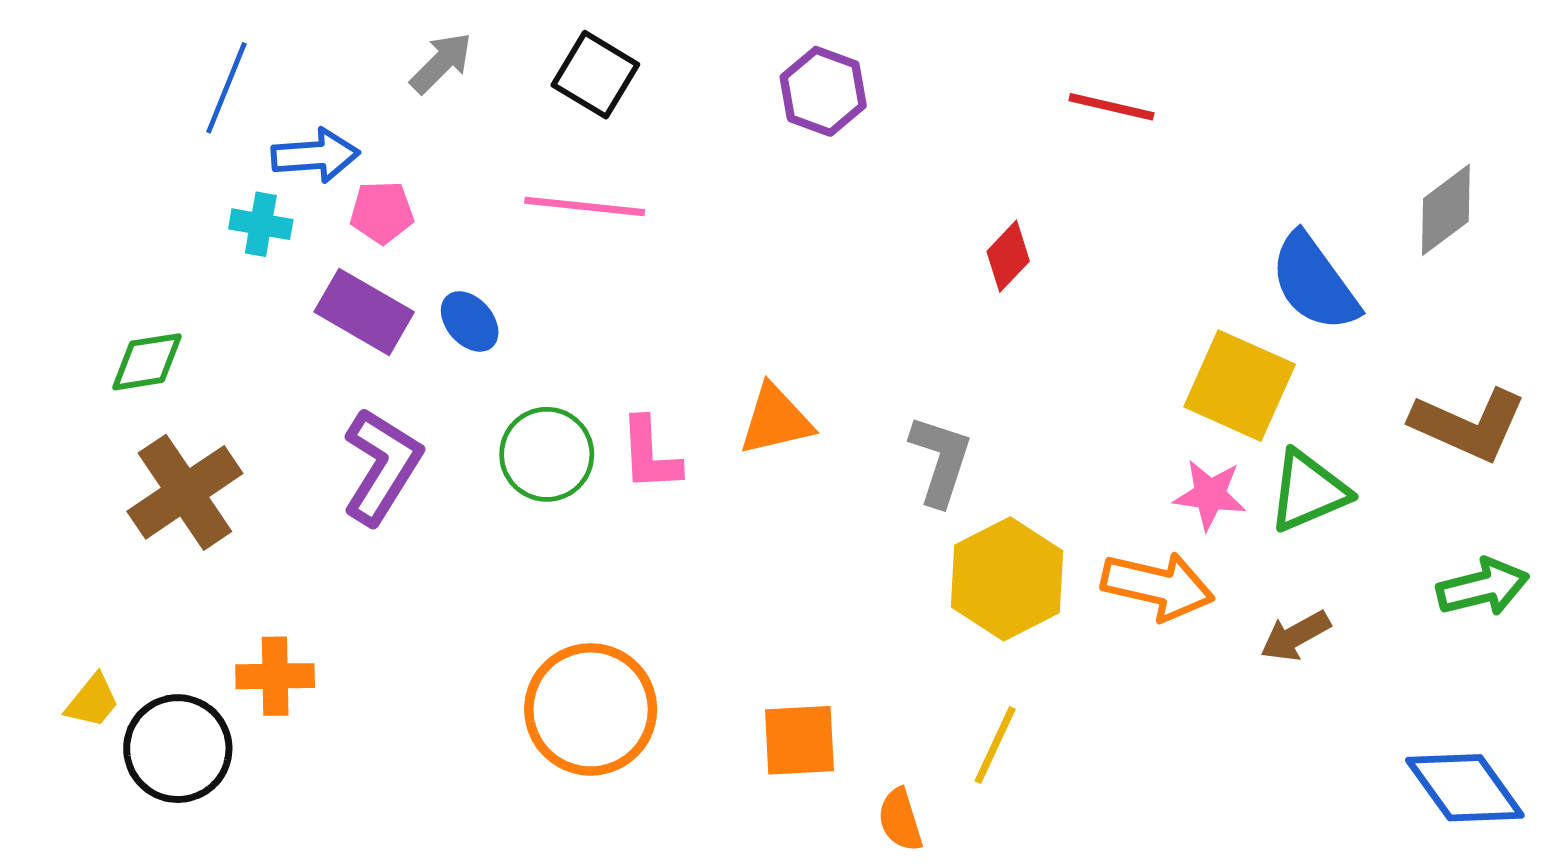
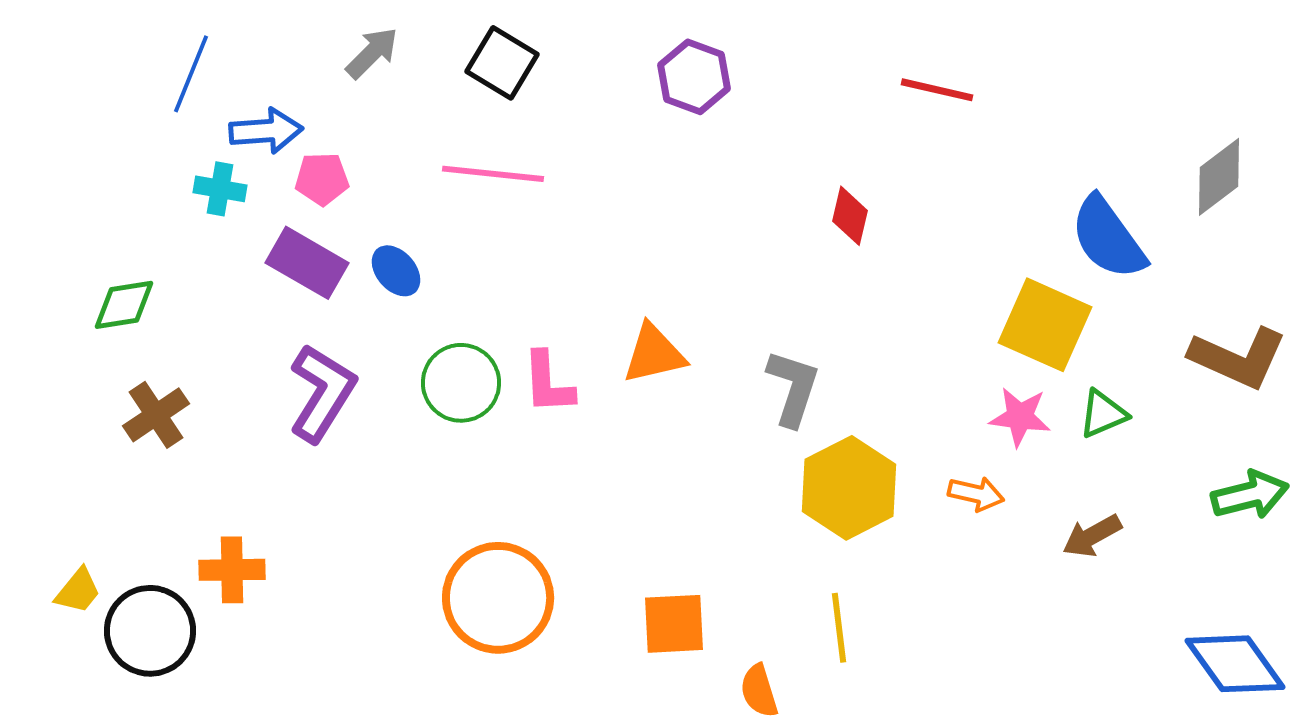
red diamond: (1008, 256) -> (850, 216), turned -30
green triangle: (1308, 491) -> (1103, 414), size x0.7
brown cross: (185, 492) -> (156, 415), size x0.7
orange arrow: (1158, 586) -> (976, 494), size x0.6
yellow line: (995, 745) -> (839, 628), turned -32

